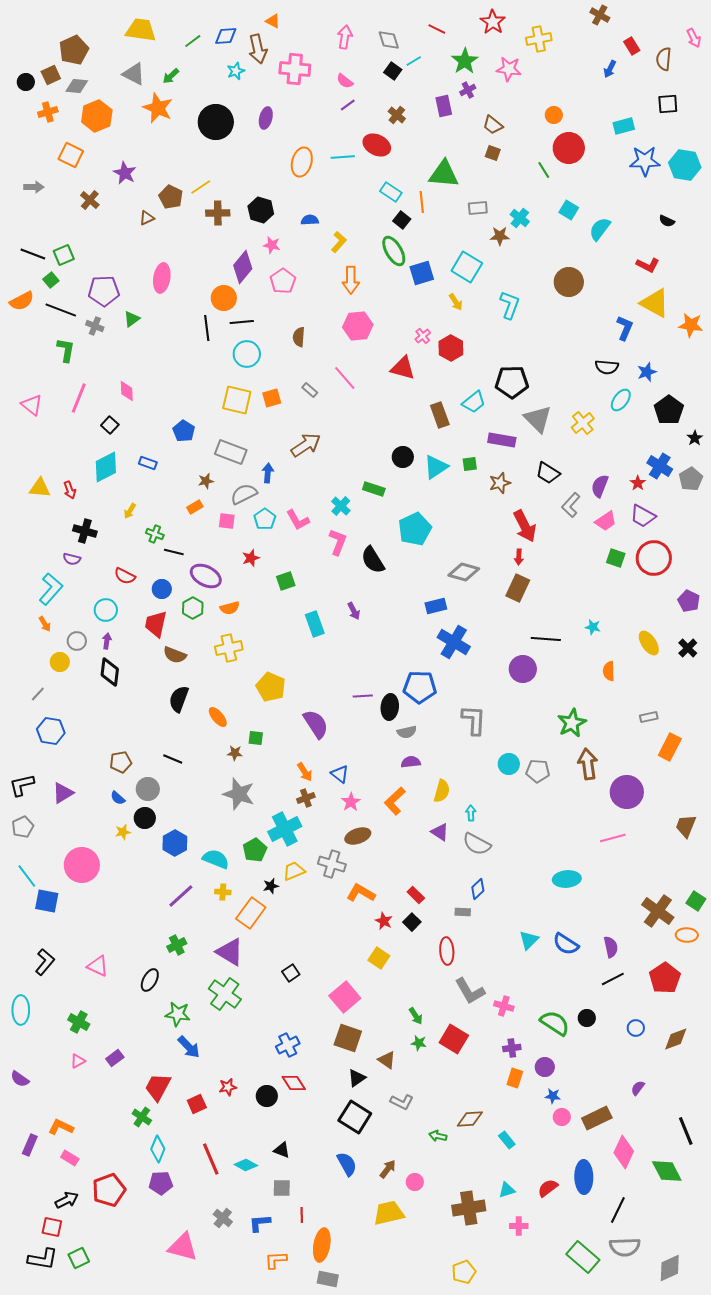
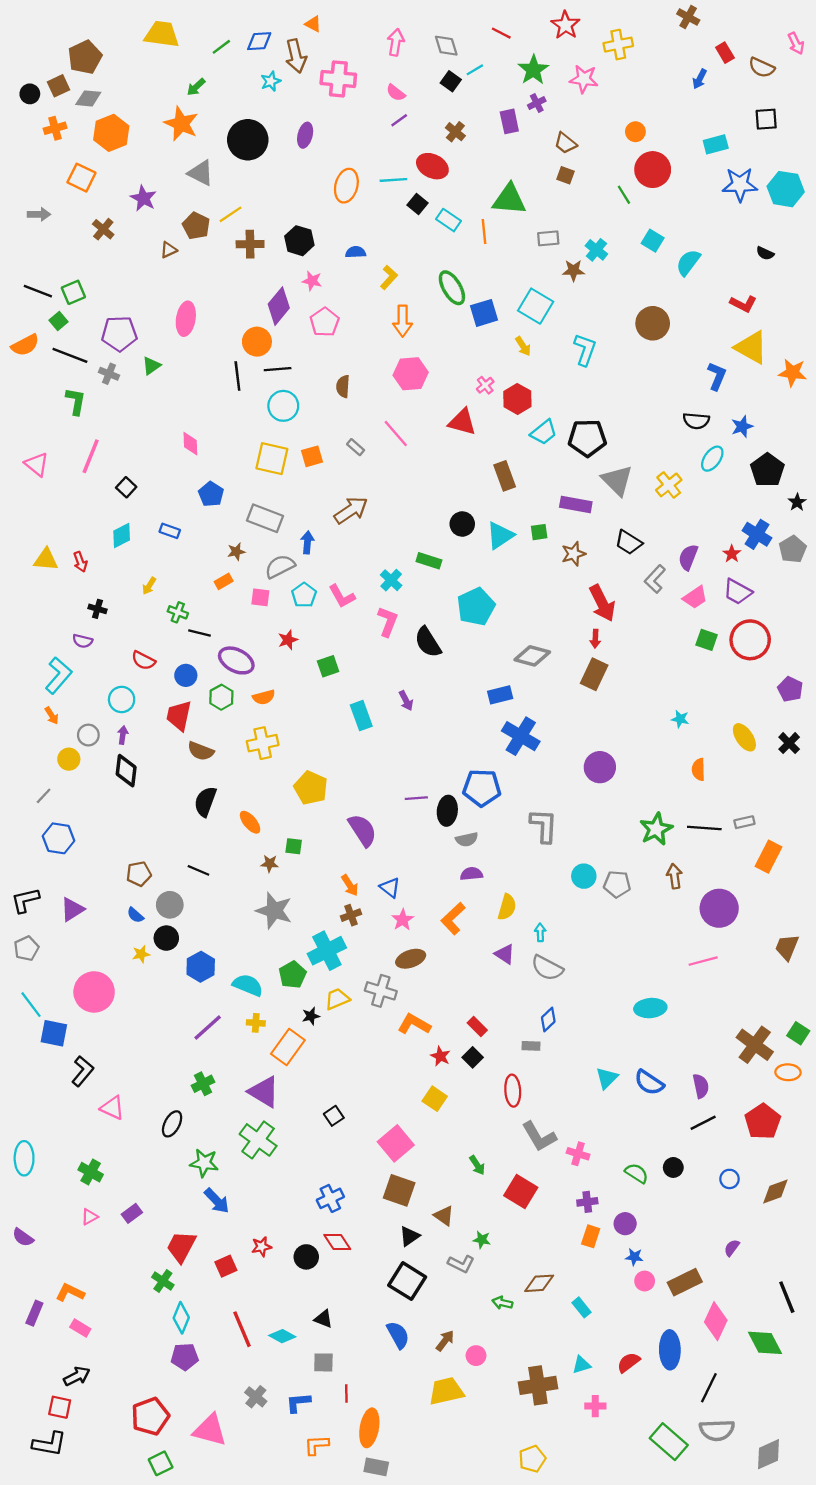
brown semicircle: (664, 59) -> (762, 67), turned -70
gray triangle: (134, 74) -> (201, 173), moved
black square: (402, 220) -> (418, 204), moved
pink diamond: (127, 391) -> (190, 444), moved
cyan trapezoid: (474, 402) -> (544, 432), moved
cyan diamond: (106, 467) -> (122, 535), size x0.7
black cross: (85, 531) -> (97, 609), size x0.7
black line: (546, 639) -> (704, 828), moved
brown arrow: (588, 764) -> (674, 876), size x0.7
black L-shape: (45, 962) -> (83, 1071), moved
green semicircle: (555, 1023) -> (637, 1173), size x0.7
green star: (419, 1043) -> (482, 1240), moved
red pentagon: (109, 1190) -> (150, 1416), moved
green square: (79, 1258) -> (161, 1463), moved

